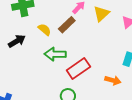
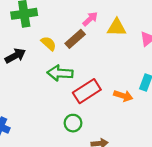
yellow triangle: (101, 14) -> (117, 27), turned 42
orange arrow: (113, 80) -> (123, 96), moved

